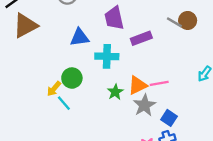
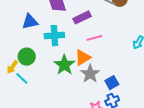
pink line: (159, 83) -> (94, 38), moved
green star: (115, 92) -> (64, 65), size x1.5
blue square: (169, 118) -> (112, 83), turned 32

